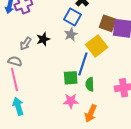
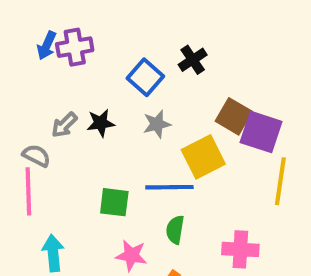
blue square: (72, 17) -> (145, 77), moved
blue line: (83, 64) -> (169, 187), turned 60
green square: (71, 78) -> (114, 202), moved
cyan arrow: (18, 106) -> (53, 253), moved

